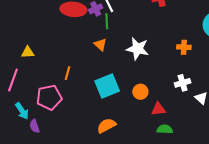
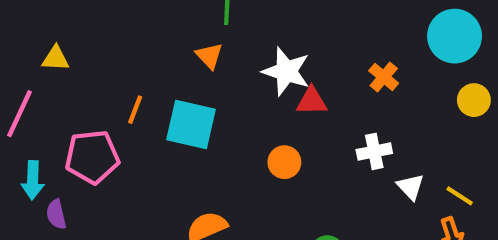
orange cross: (184, 47) -> (384, 77), turned 32
cyan square: (107, 86) -> (191, 125), moved, turned 30
red triangle: (158, 109) -> (312, 101), moved
cyan arrow: (22, 111) -> (33, 180), turned 30

